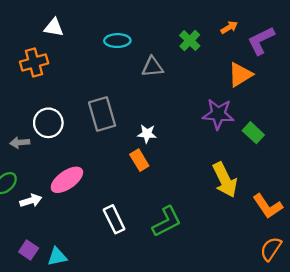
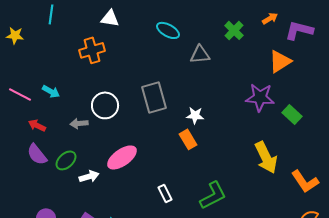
cyan ellipse: (117, 41) -> (168, 30), turned 30
purple L-shape: (261, 41) -> (299, 30), turned 40
white rectangle: (114, 219) -> (165, 193), size x0.7

